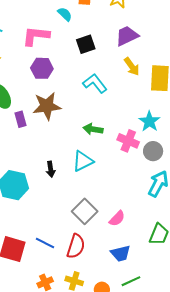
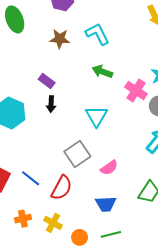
cyan L-shape: (95, 83) -> (97, 34), moved
brown star: (47, 106) -> (60, 39), size x0.7
purple rectangle: (21, 119) -> (47, 81), moved, turned -49
cyan triangle: (83, 161) -> (96, 116), moved, turned -45

